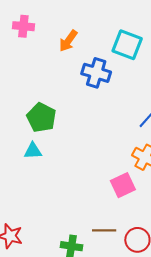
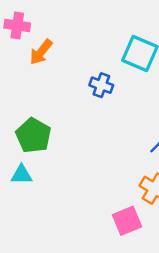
orange arrow: (68, 41) -> (41, 52), moved
blue cross: (96, 73) -> (101, 85), size x0.7

